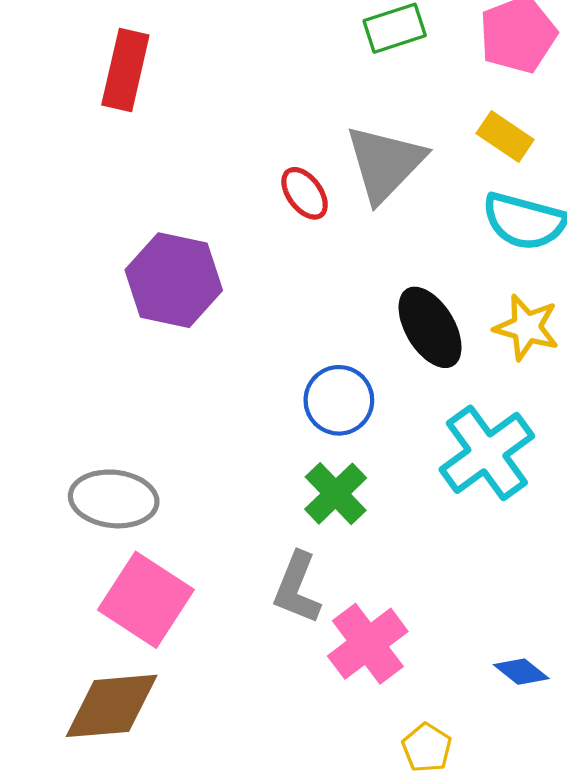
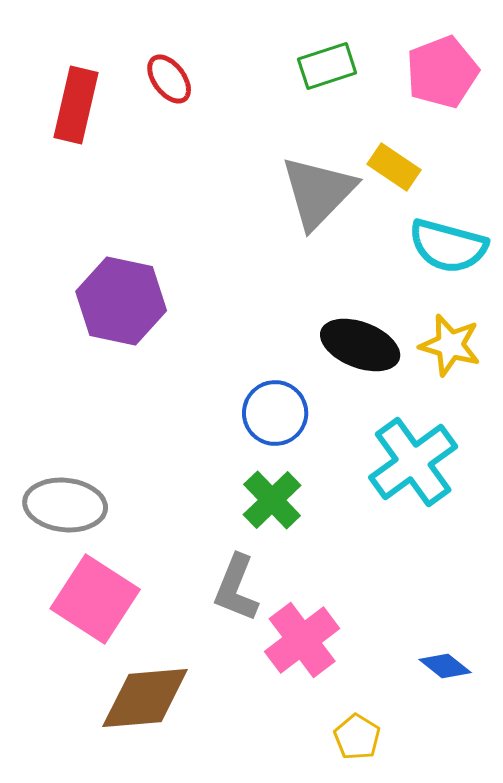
yellow rectangle: (505, 136) -> (394, 167), moved
red ellipse: (305, 193) -> (169, 79), moved
black ellipse: (430, 327) -> (360, 345), turned -38
brown diamond: (112, 706) -> (145, 698), moved

